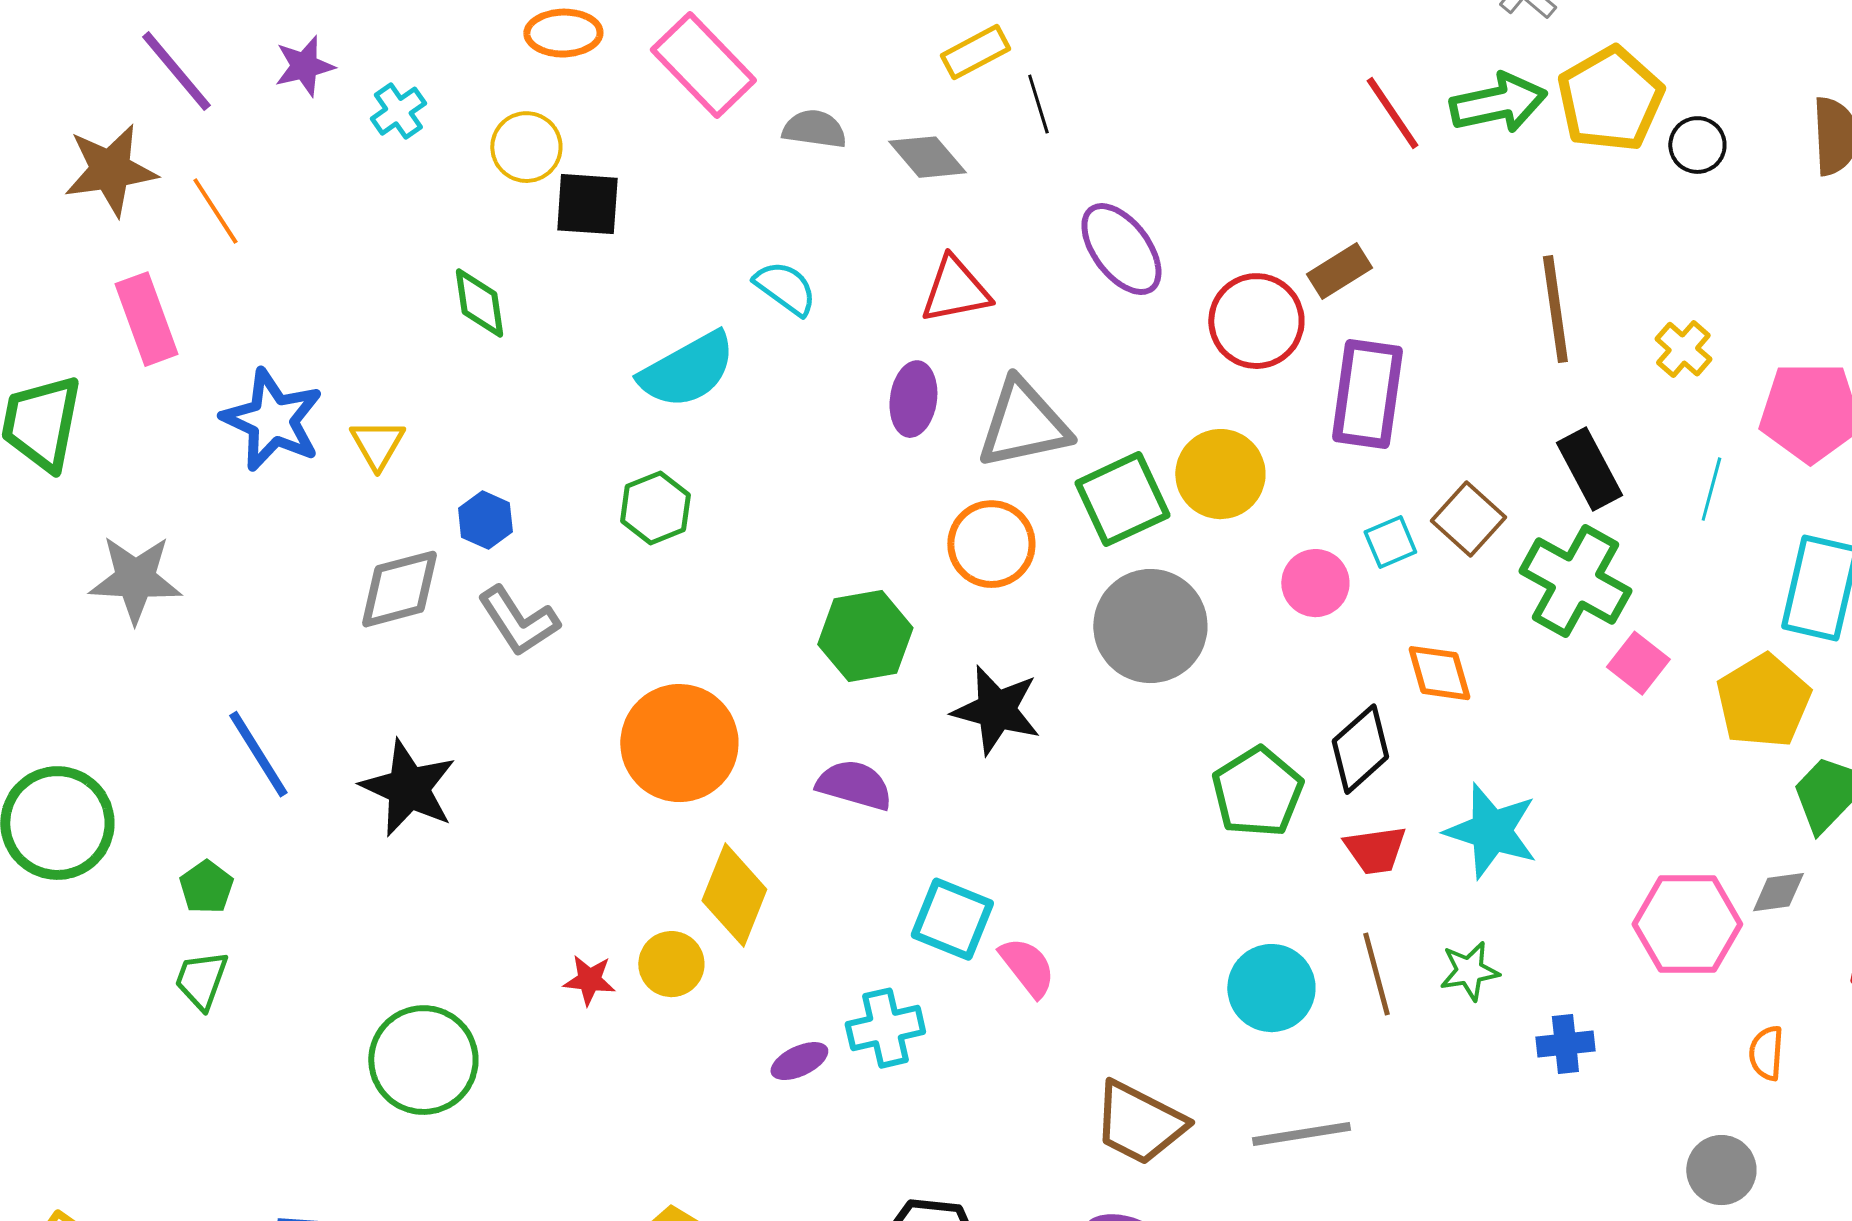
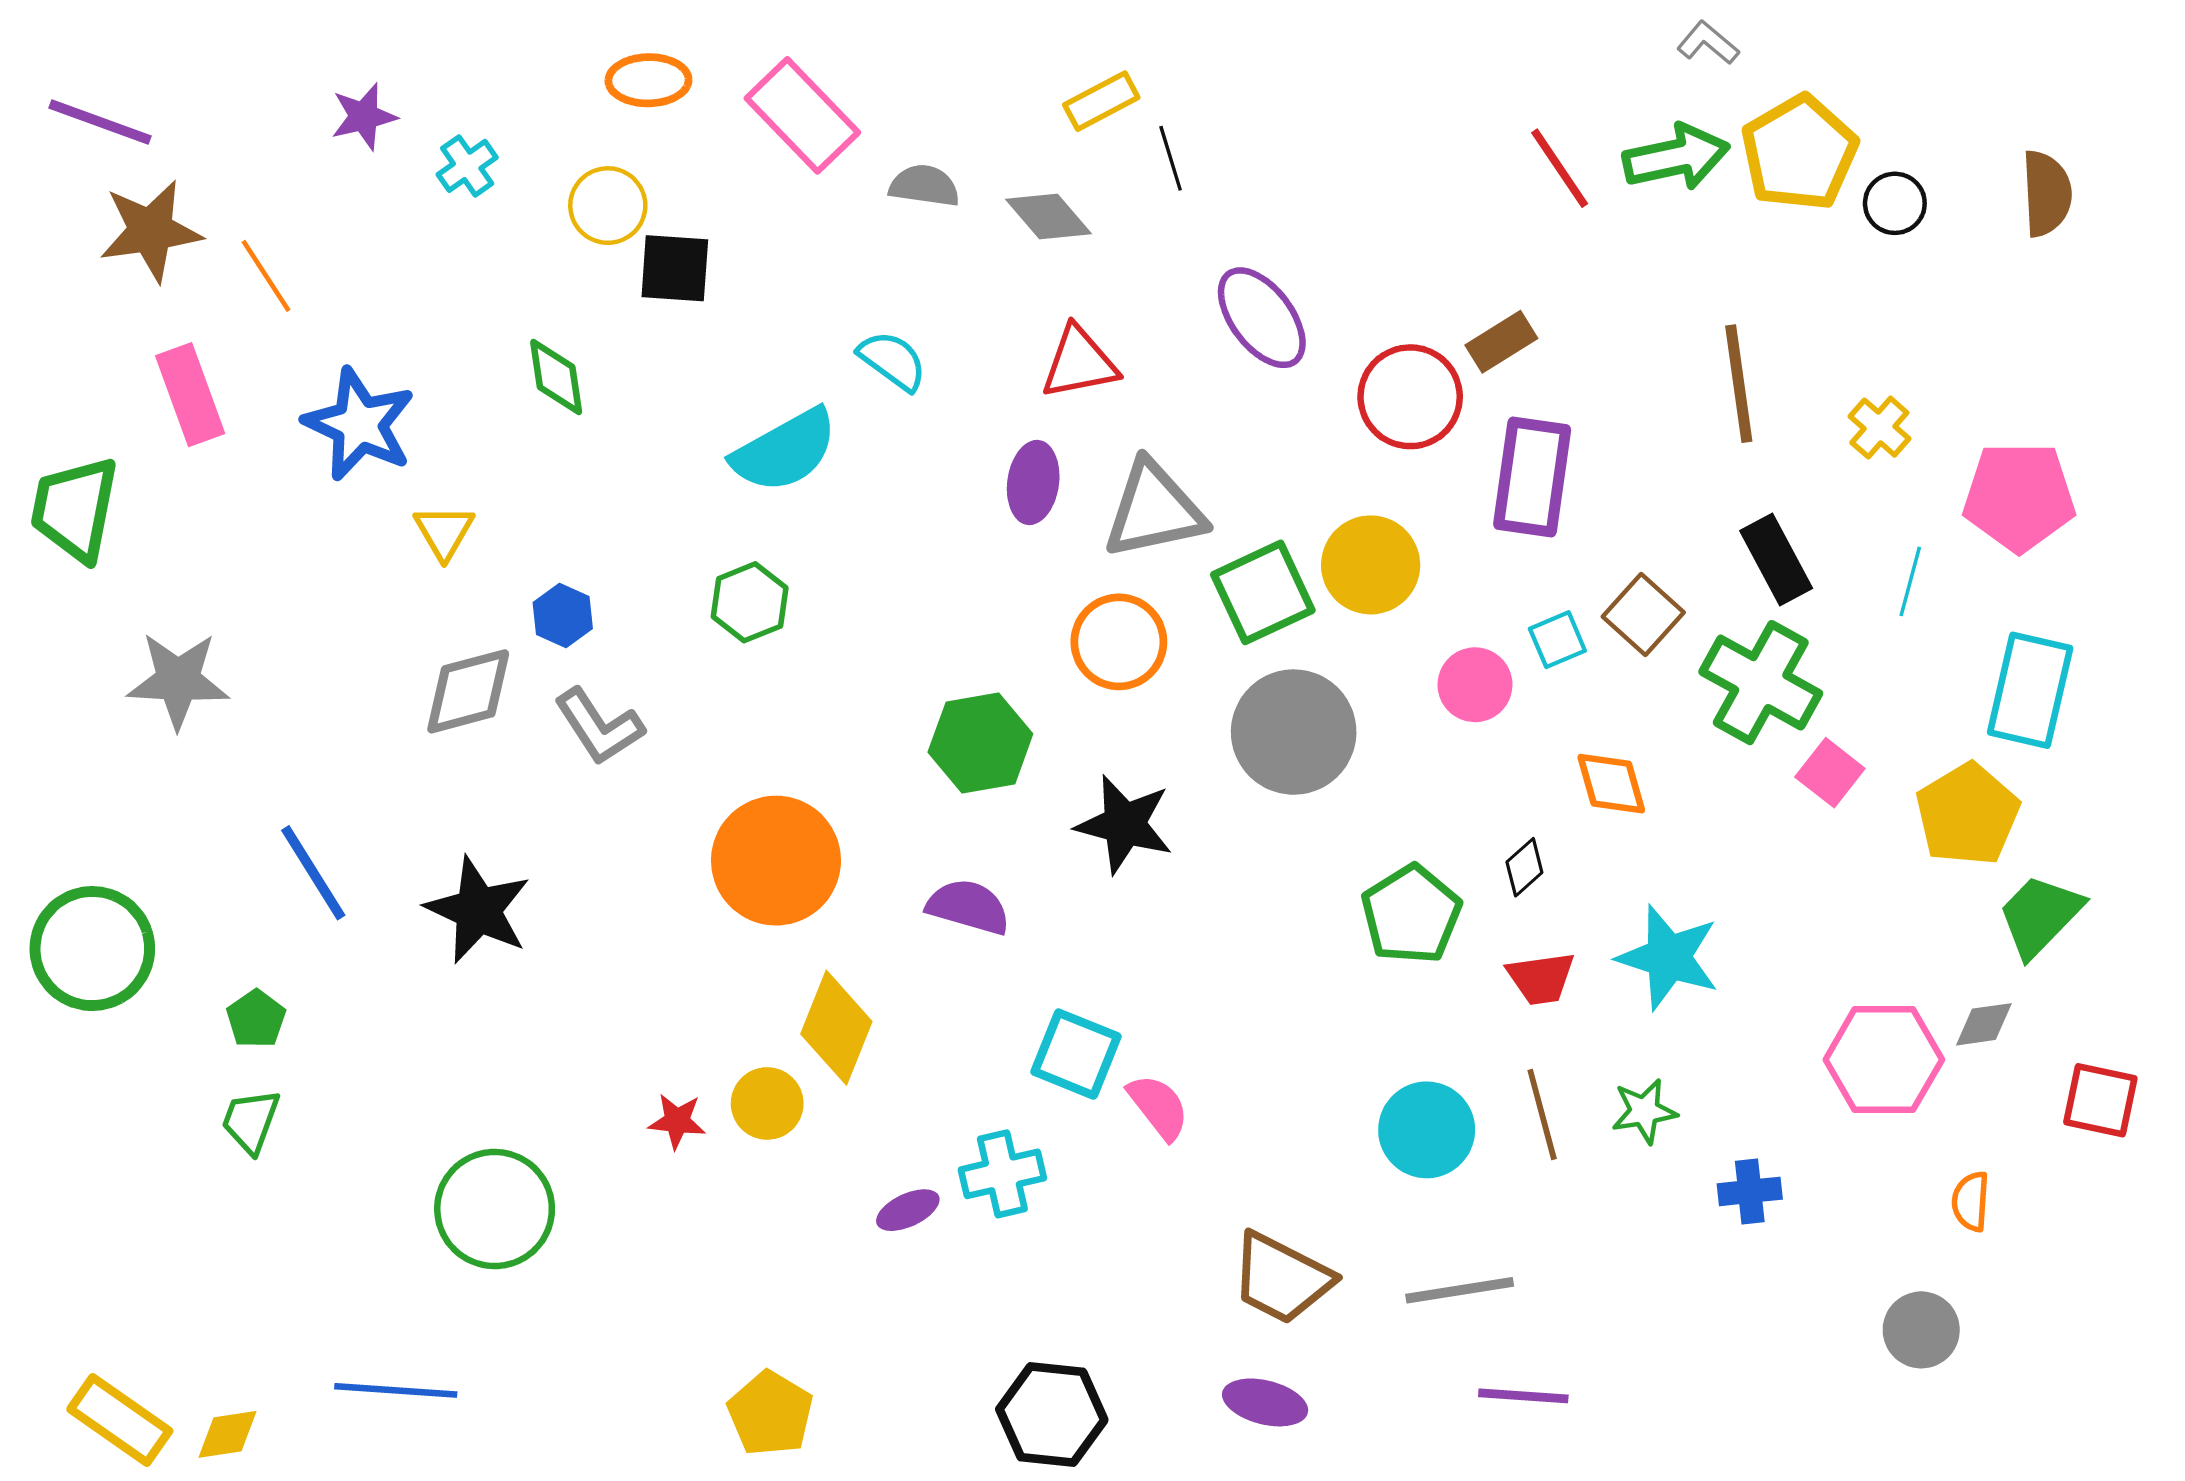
purple line: (176, 71) -> (100, 122), moved, turned -30
blue star: (272, 420) -> (359, 424), moved
black diamond: (1360, 749) -> (1524, 867), size x0.6

